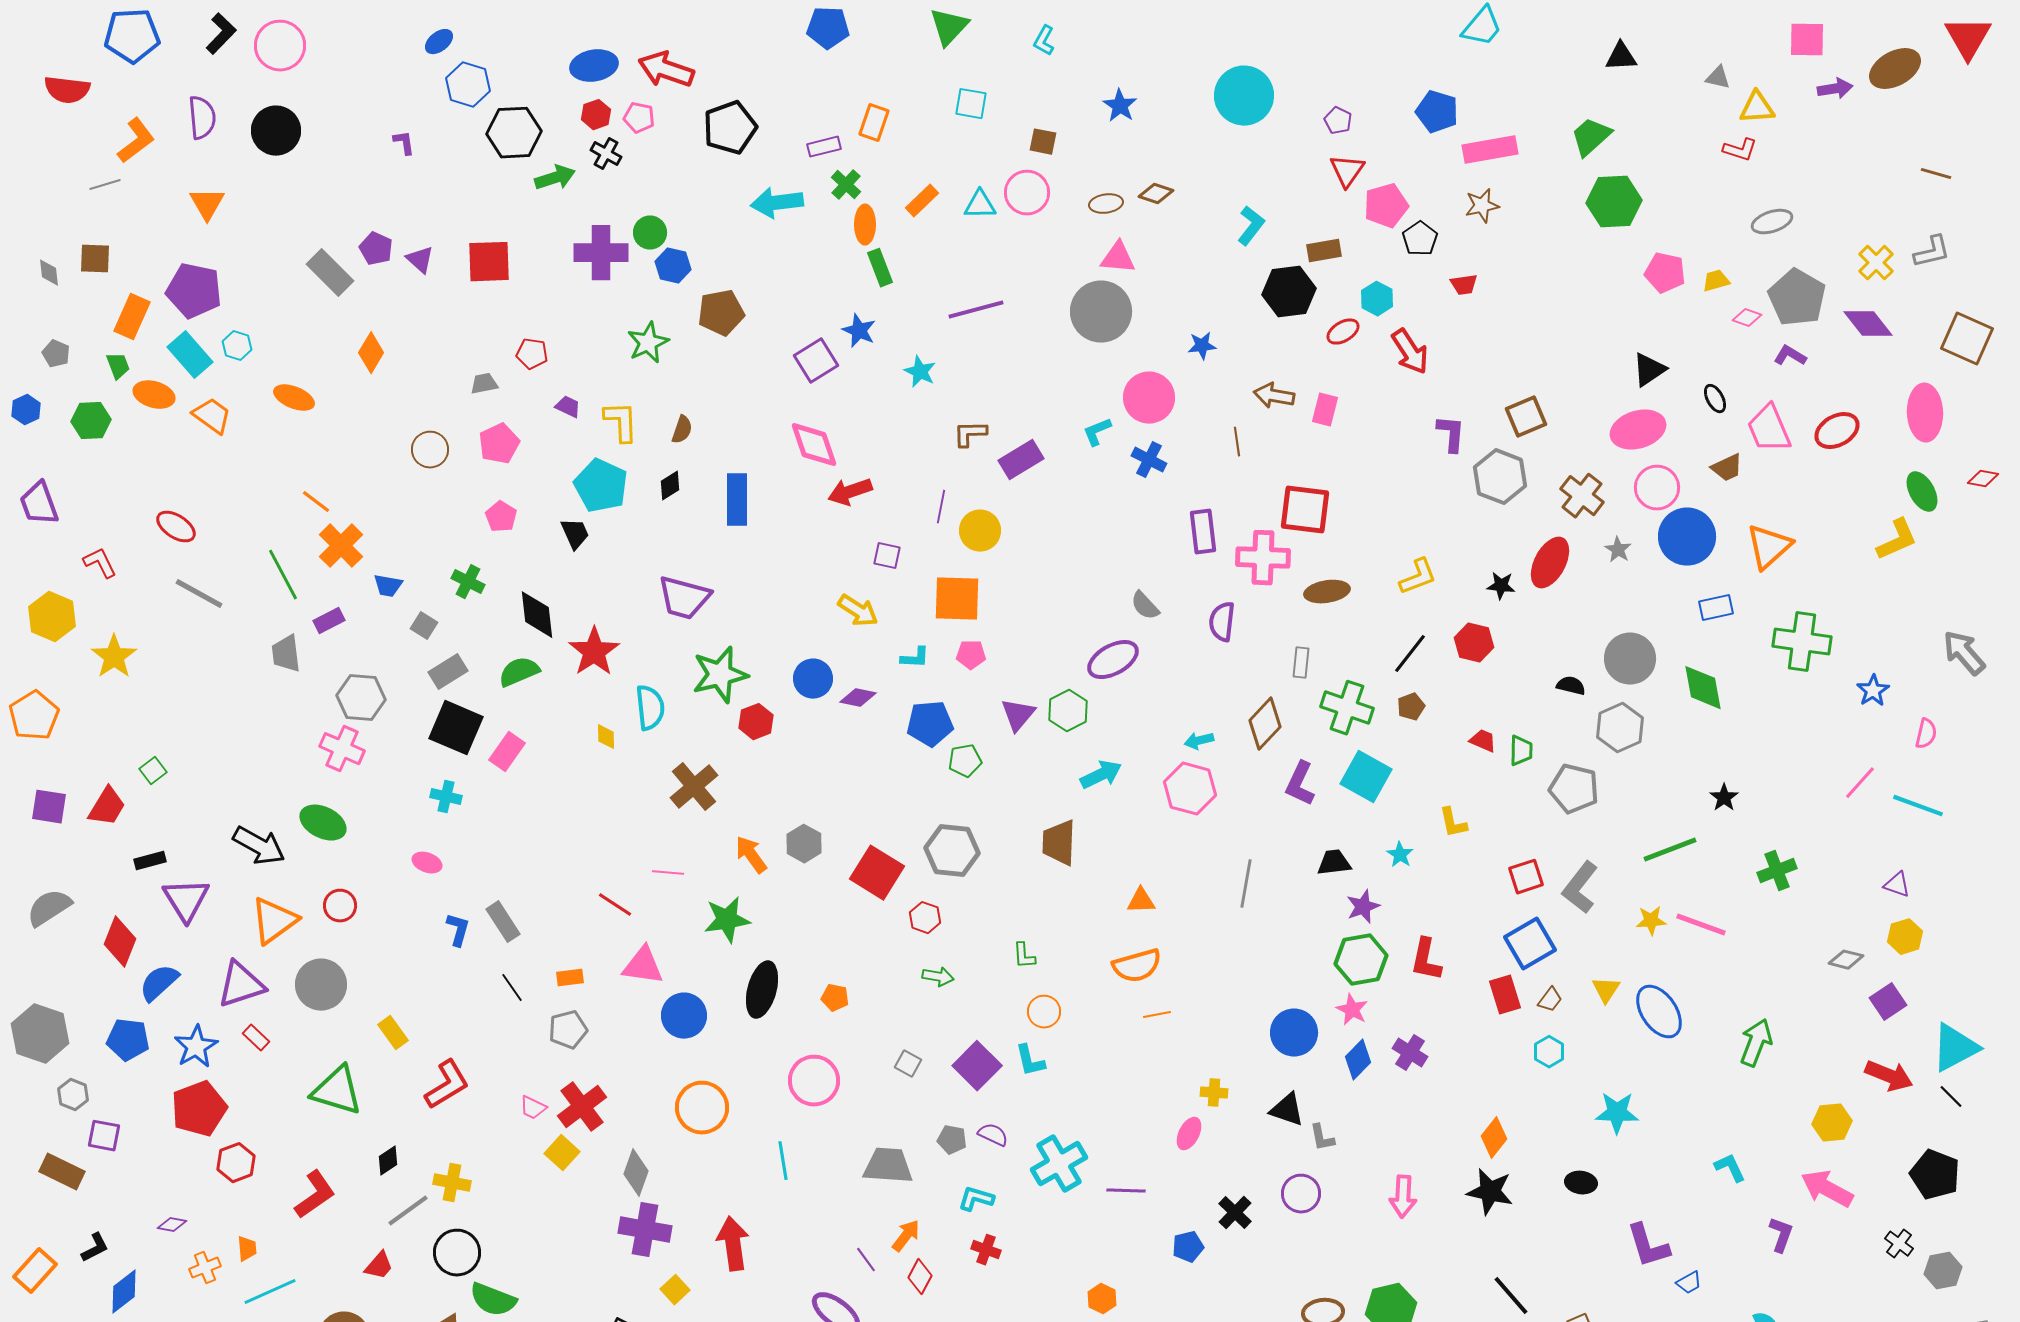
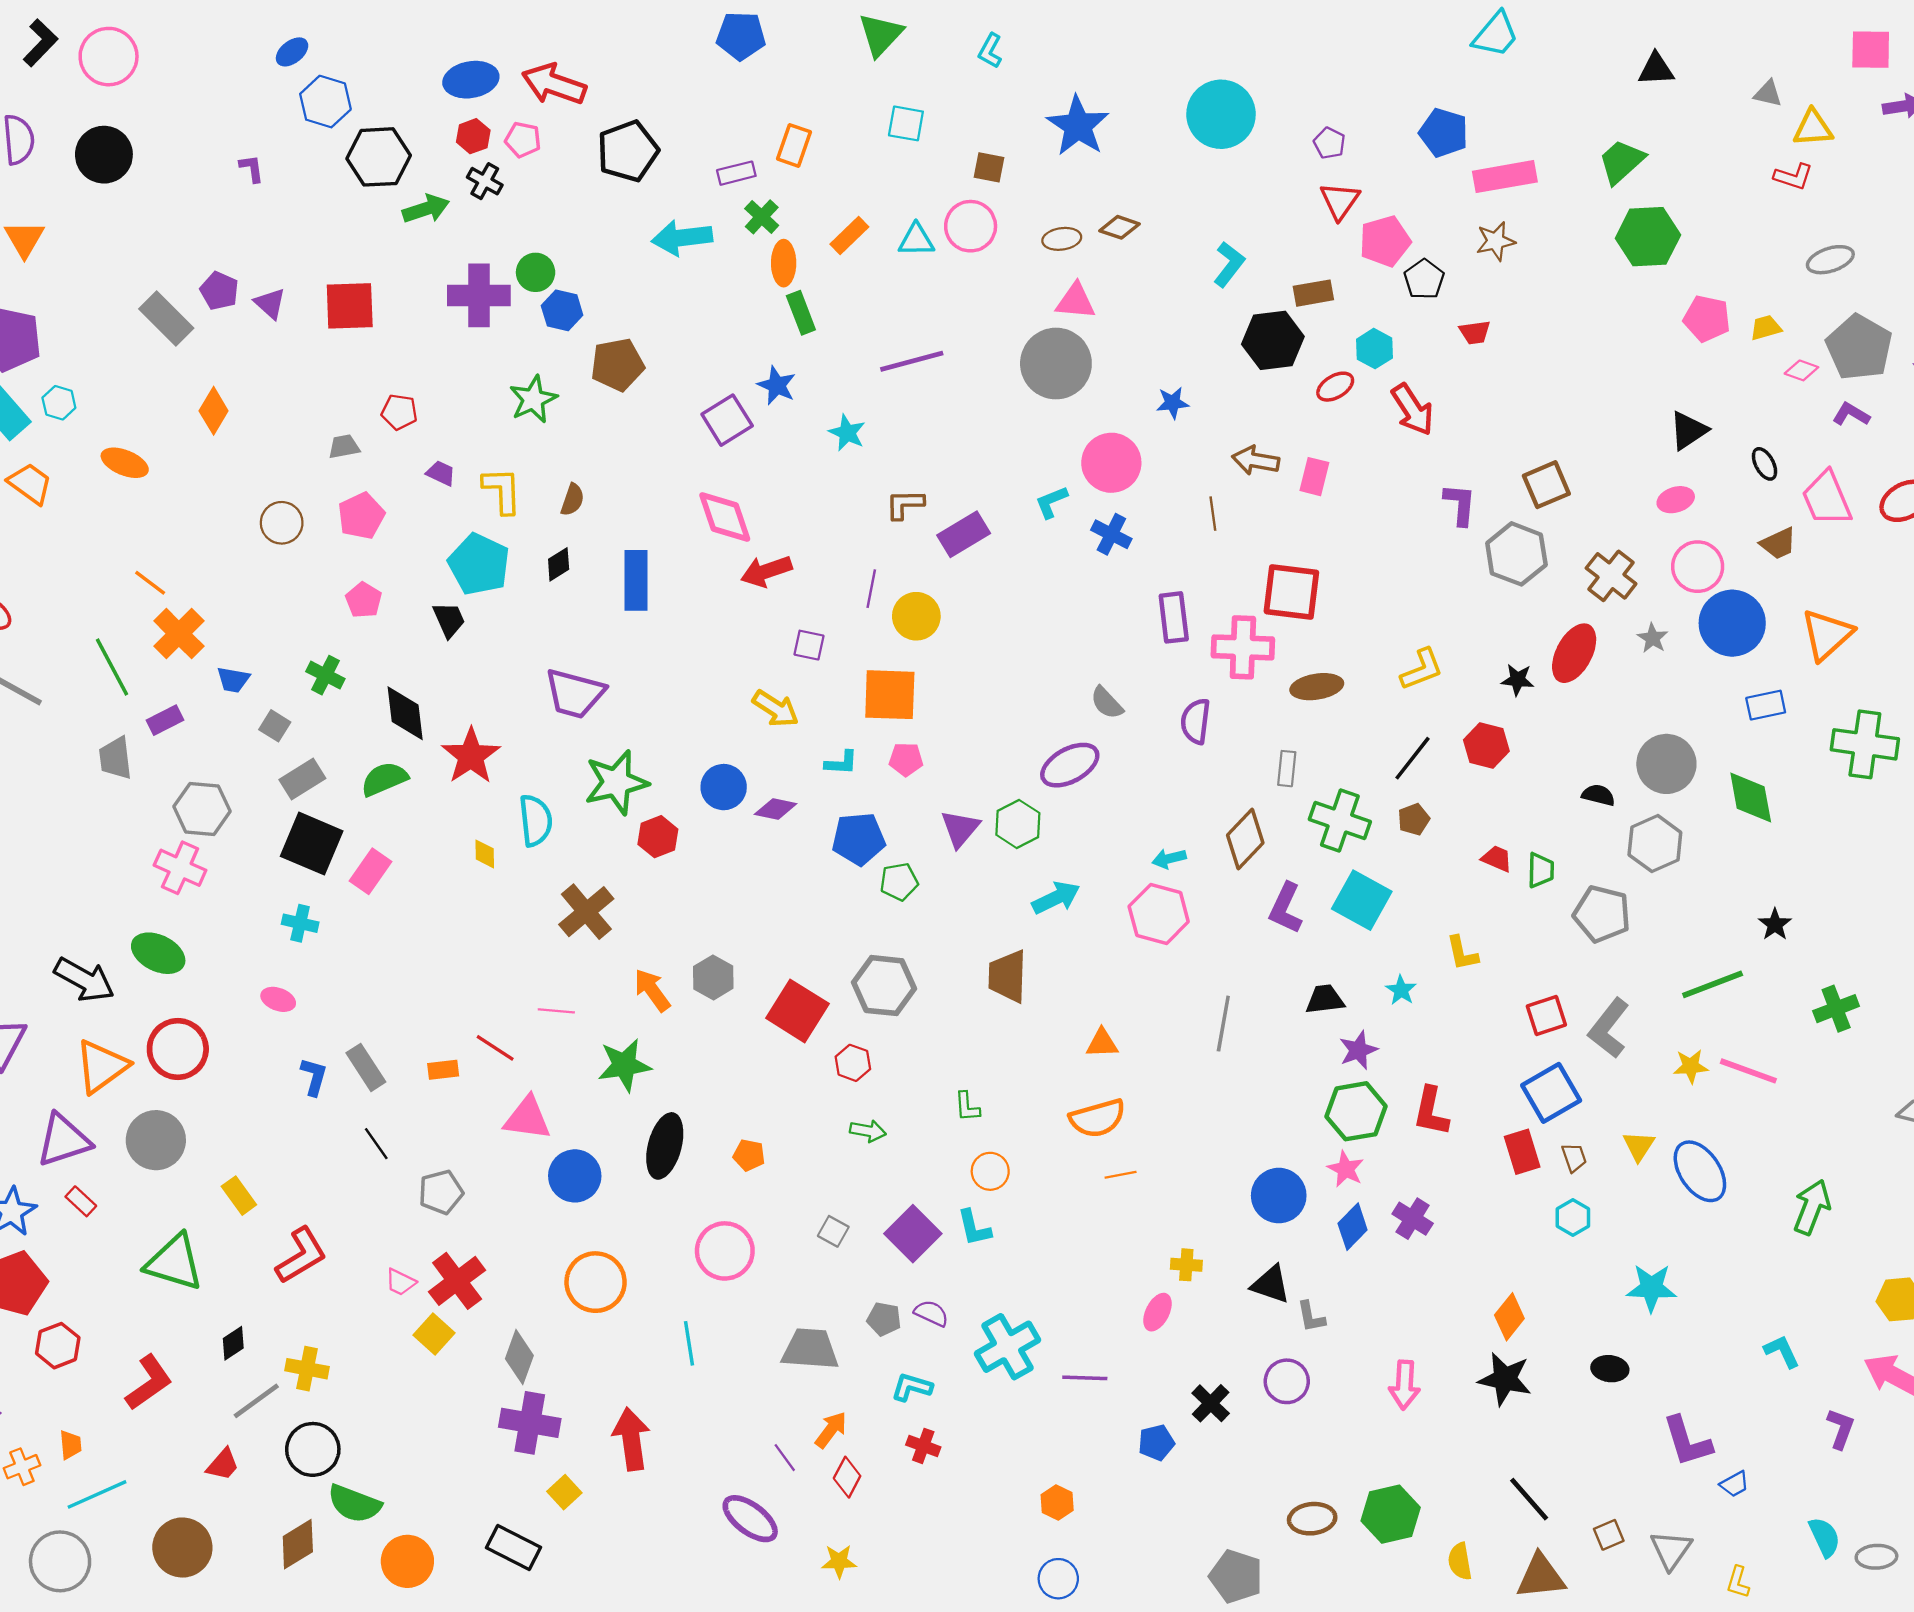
blue star: (1120, 106) -> (1078, 126), size x1.6
pink ellipse: (1638, 430) -> (1676, 500), size x0.6
red circle: (340, 906) -> (178, 1049), size x1.6
orange rectangle: (570, 978) -> (443, 1070), moved
brown trapezoid: (1550, 1000) -> (1574, 1157), turned -56

